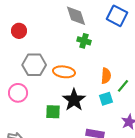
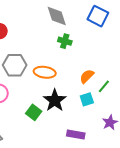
orange semicircle: (106, 76) -> (87, 76), turned -140
green square: (53, 112) -> (34, 112), turned 35

